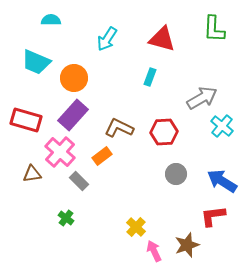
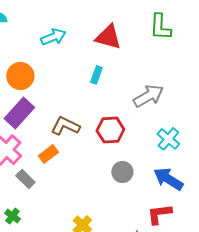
cyan arrow: (107, 39) -> (53, 37), turned -145
cyan cross: (222, 126) -> (168, 139), moved

